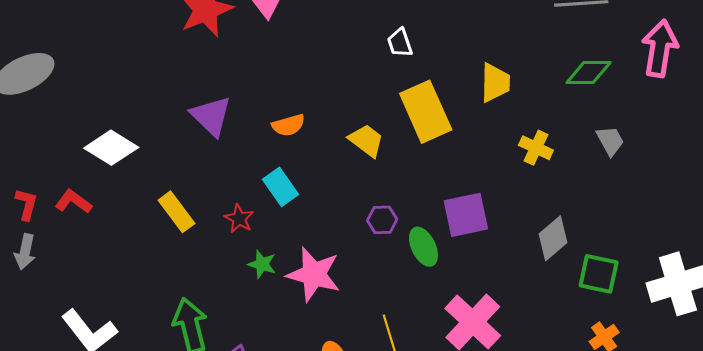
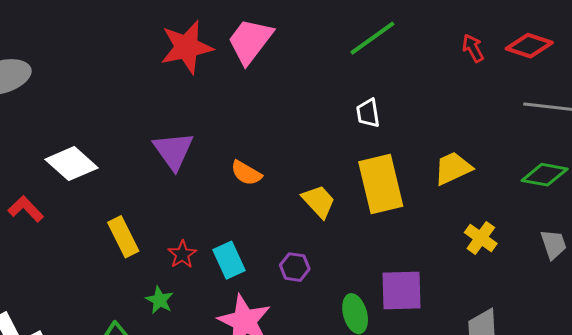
yellow trapezoid: (495, 83) -> (453, 168), turned -126
orange semicircle: (288, 125) -> (246, 173), turned 36
cyan rectangle: (280, 187) -> (229, 260), moved
purple hexagon: (382, 220) -> (295, 267), moved
green star: (262, 264) -> (160, 300), moved

